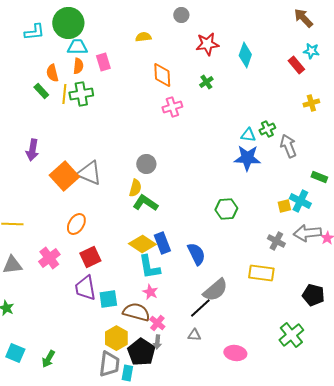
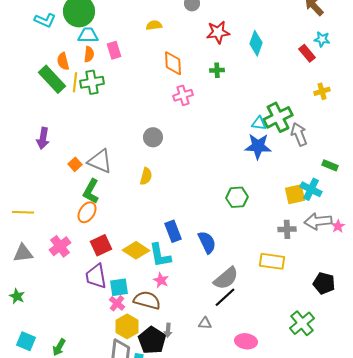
cyan L-shape: (34, 32) -> (45, 20), turned 30
green cross: (206, 82) -> (217, 70), turned 32
green rectangle: (41, 91) -> (52, 79), size x1.8
green cross: (267, 129) -> (278, 117), size x1.8
gray circle: (146, 164) -> (153, 137), moved
orange square: (64, 176) -> (75, 164), size x0.5
green L-shape: (145, 203) -> (91, 191), moved, turned -95
yellow square: (284, 206) -> (295, 194), size x1.5
gray cross: (276, 241) -> (287, 229), turned -30
yellow diamond: (142, 244) -> (136, 250), moved
black line: (200, 308) -> (225, 297), moved
pink cross: (157, 323) -> (117, 303), moved

